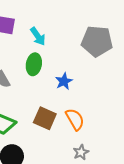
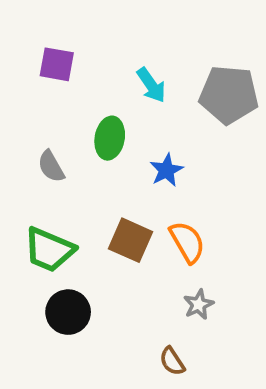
cyan arrow: (38, 36) -> (151, 85), moved

